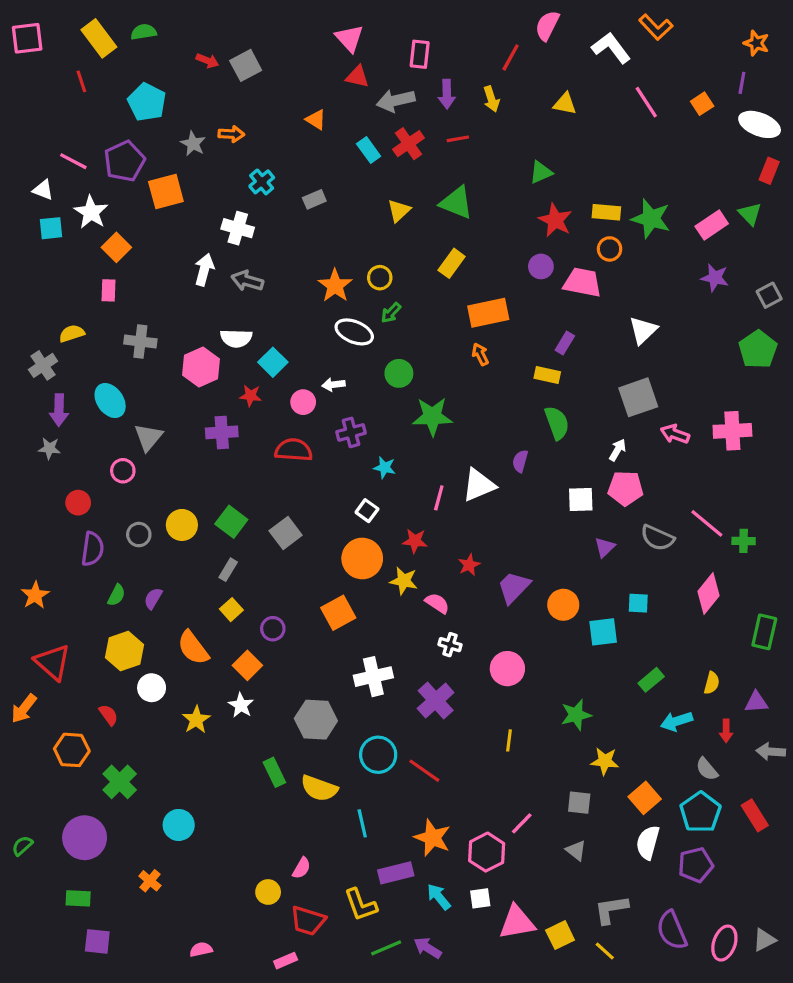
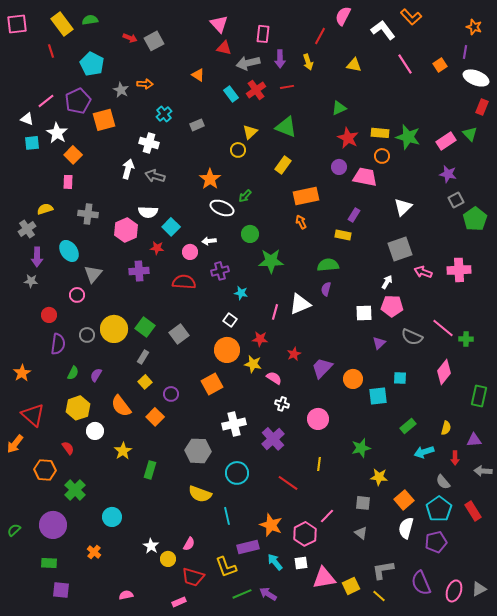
pink line: (73, 161) -> (46, 101), turned -66
yellow circle: (380, 278) -> (238, 150), moved
gray square: (769, 295) -> (456, 200), moved
green semicircle: (557, 423) -> (328, 265), moved, turned -75
yellow circle: (182, 525) -> (114, 329), size x1.4
white star: (241, 705) -> (151, 546), moved
red line: (424, 771) -> (288, 483), moved
green rectangle: (274, 772) -> (150, 470), moved, turned 42

